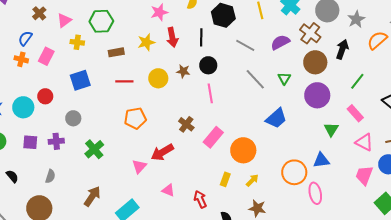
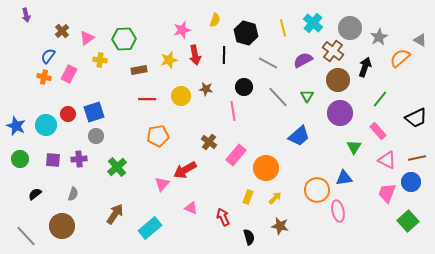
black circle: (208, 65) -> (244, 87), moved
blue square: (80, 80) -> (94, 112), moved
black semicircle: (12, 176) -> (35, 194), turned -88

